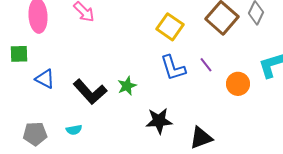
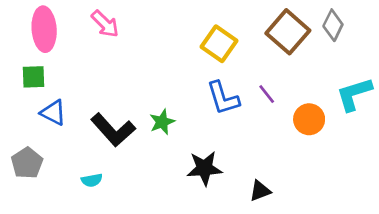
green square: (19, 54) -> (33, 77), moved
gray pentagon: (35, 134) -> (27, 163), moved, turned -30
black triangle: (201, 138) -> (260, 191), size x0.7

